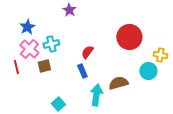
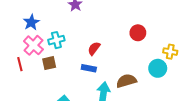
red circle: (129, 37) -> (138, 33), size x0.6
blue rectangle: (82, 71) -> (89, 68), turned -56

